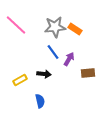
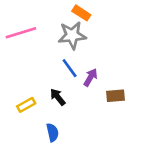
pink line: (16, 25) -> (21, 33), turned -60
orange rectangle: (75, 29) -> (81, 13), moved
black arrow: (44, 74) -> (58, 97), turned -136

